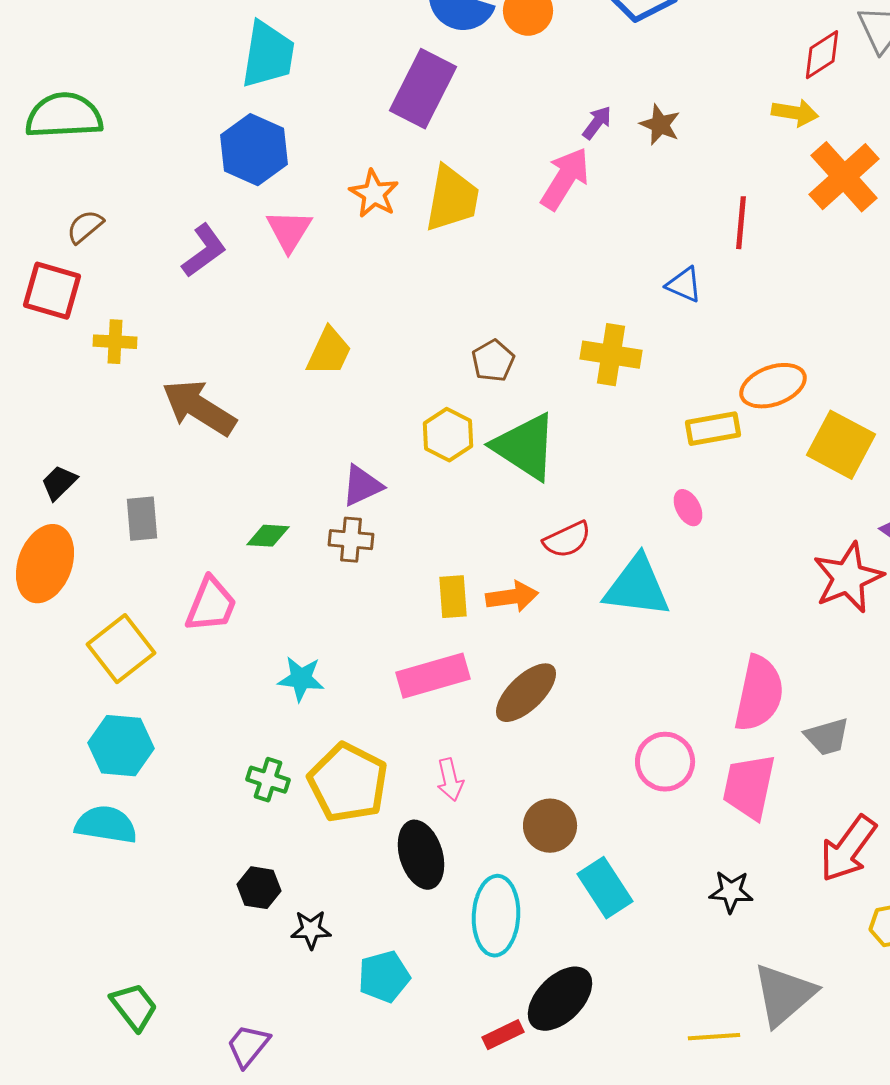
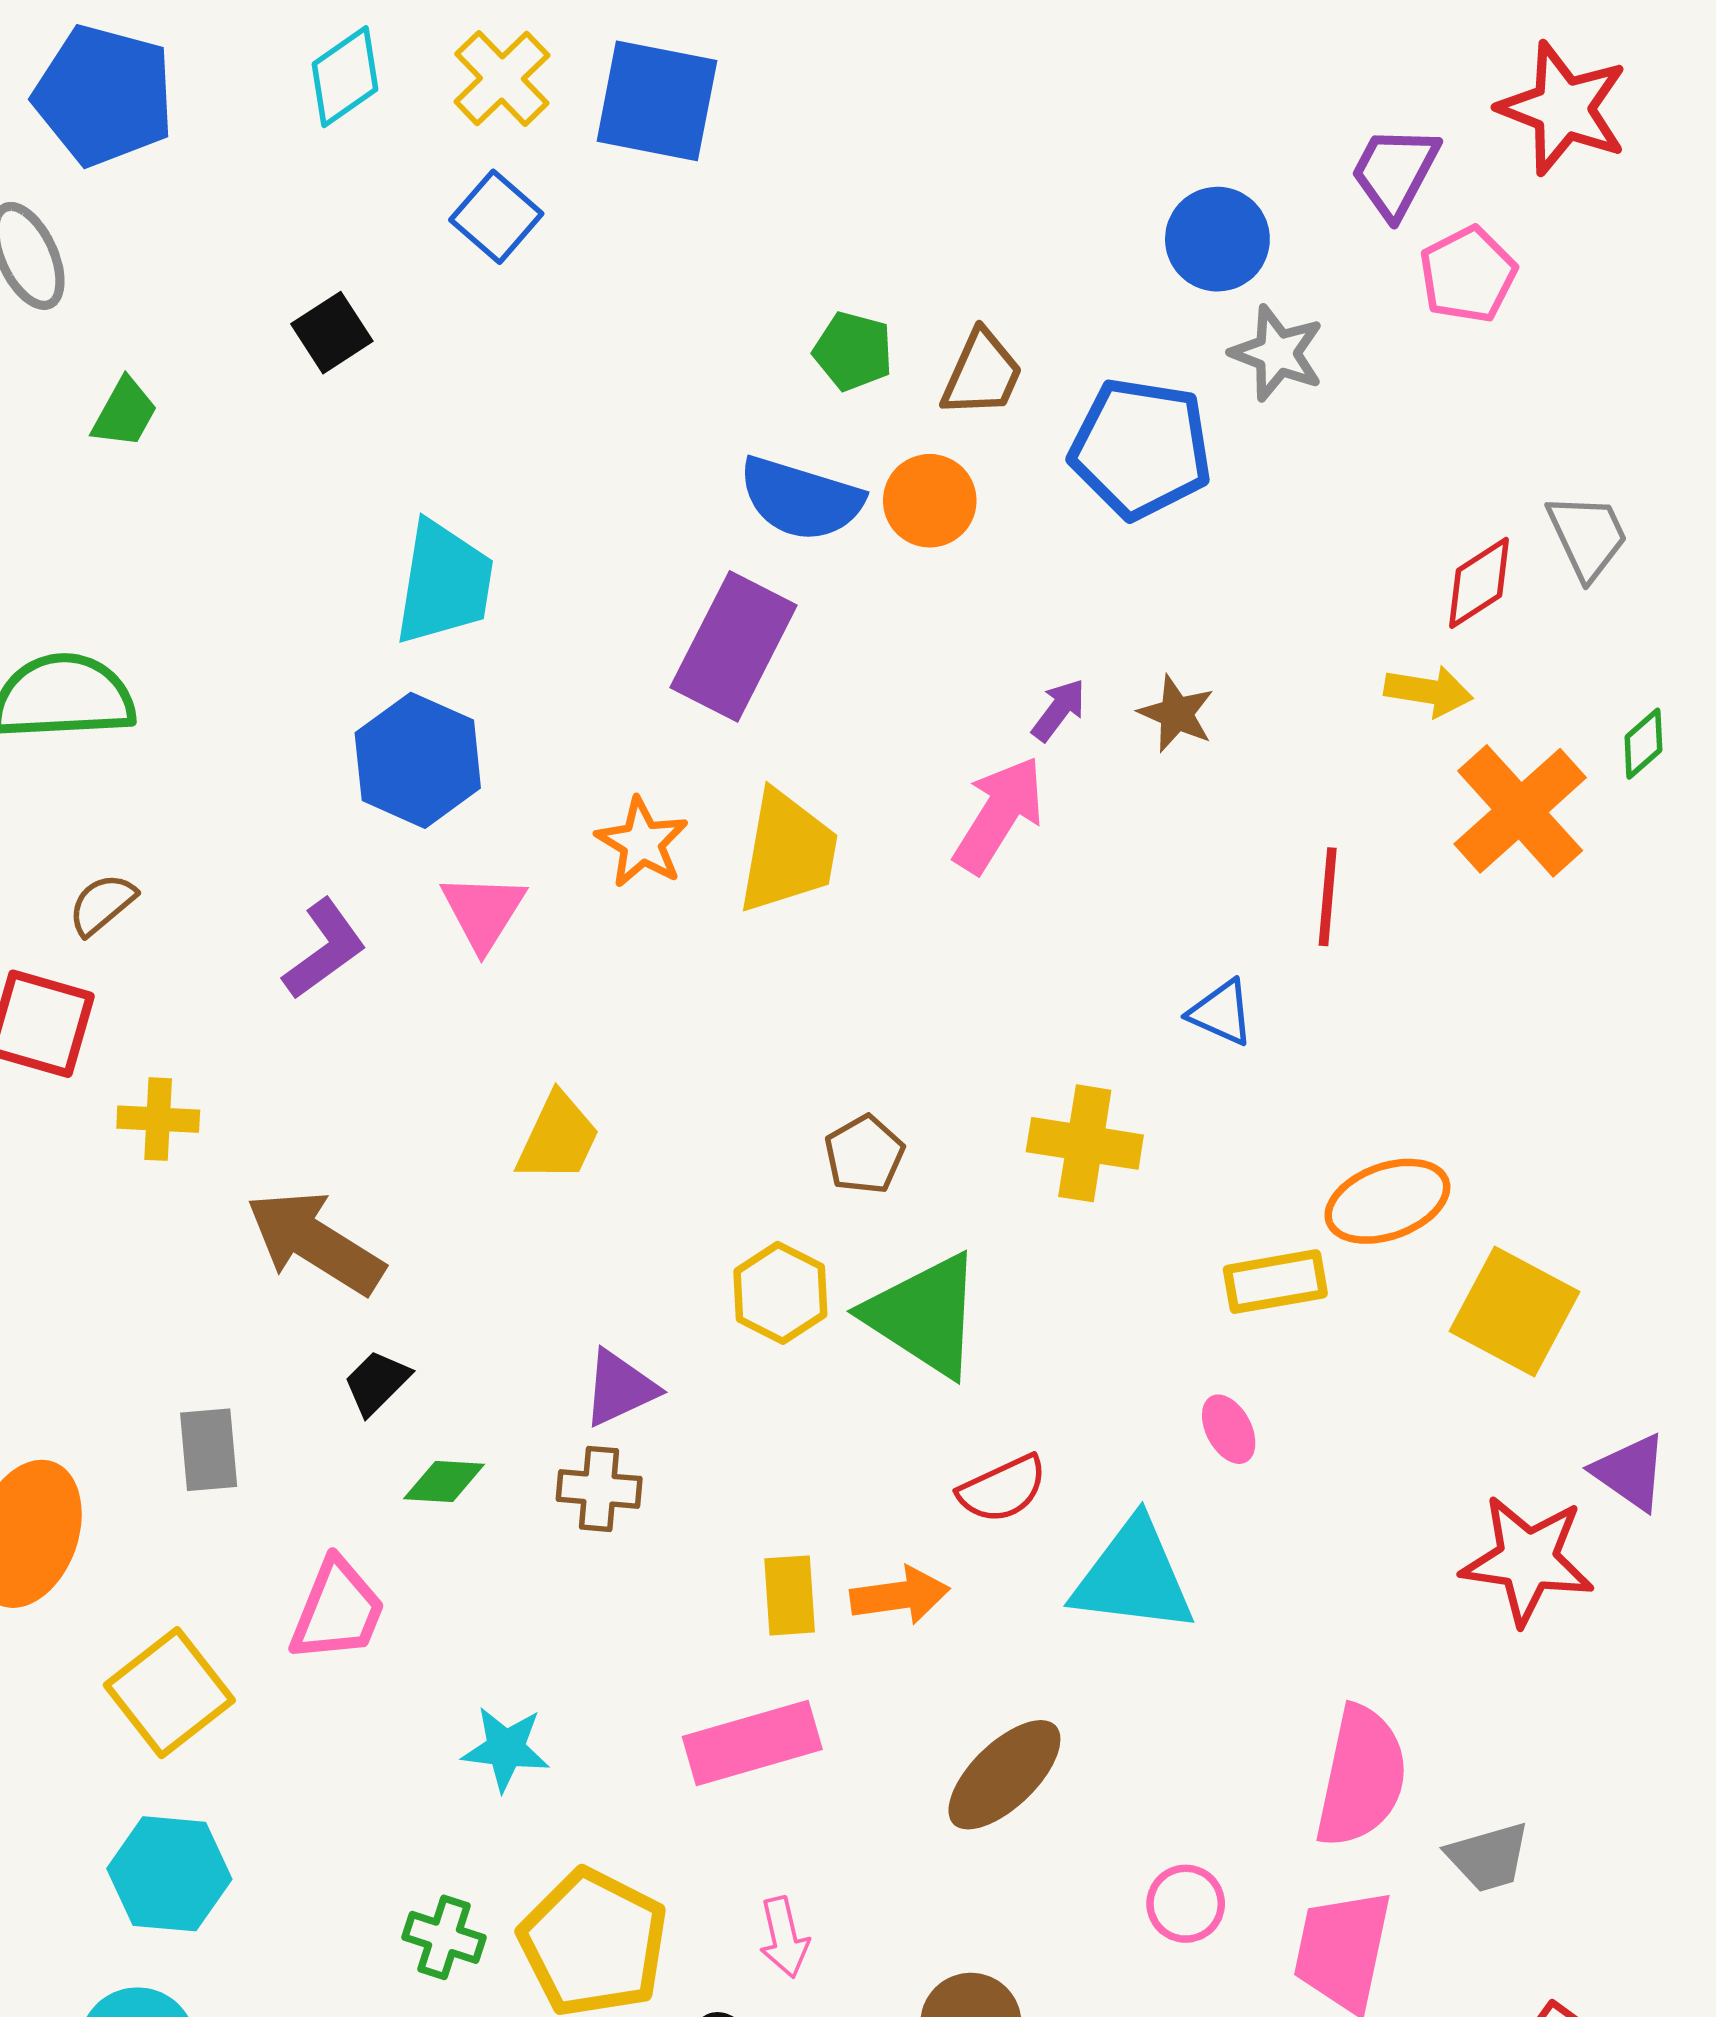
black trapezoid: (59, 483) -> (377, 1382), moved
red star: (848, 578) -> (1528, 1560), turned 30
brown ellipse: (526, 693) -> (1004, 1775), moved
pink circle: (665, 762) -> (1186, 1904), size x0.7

